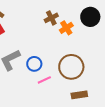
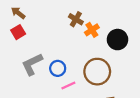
black circle: (90, 17) -> (118, 40), moved
brown cross: (51, 18) -> (76, 19), turned -32

